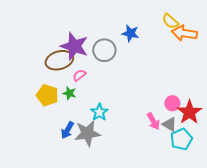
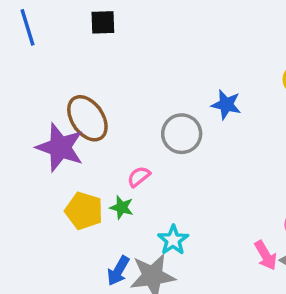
purple star: (74, 46) -> (60, 147), moved
brown ellipse: (59, 60) -> (87, 118), moved, turned 72

